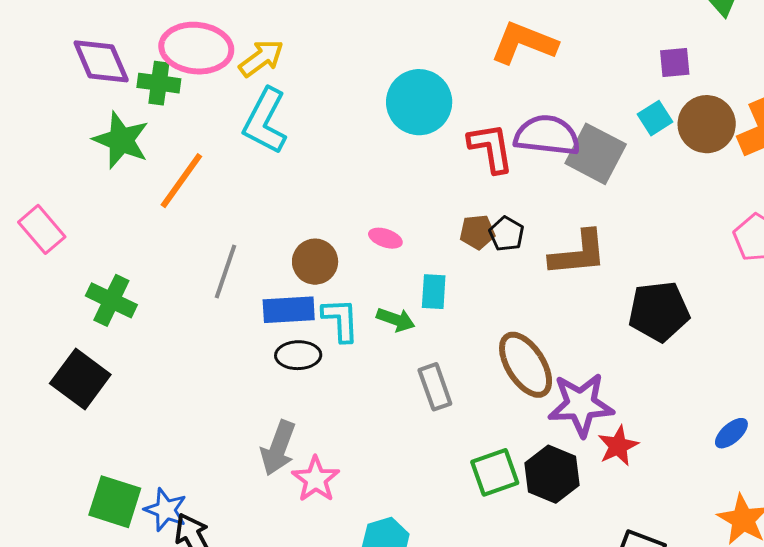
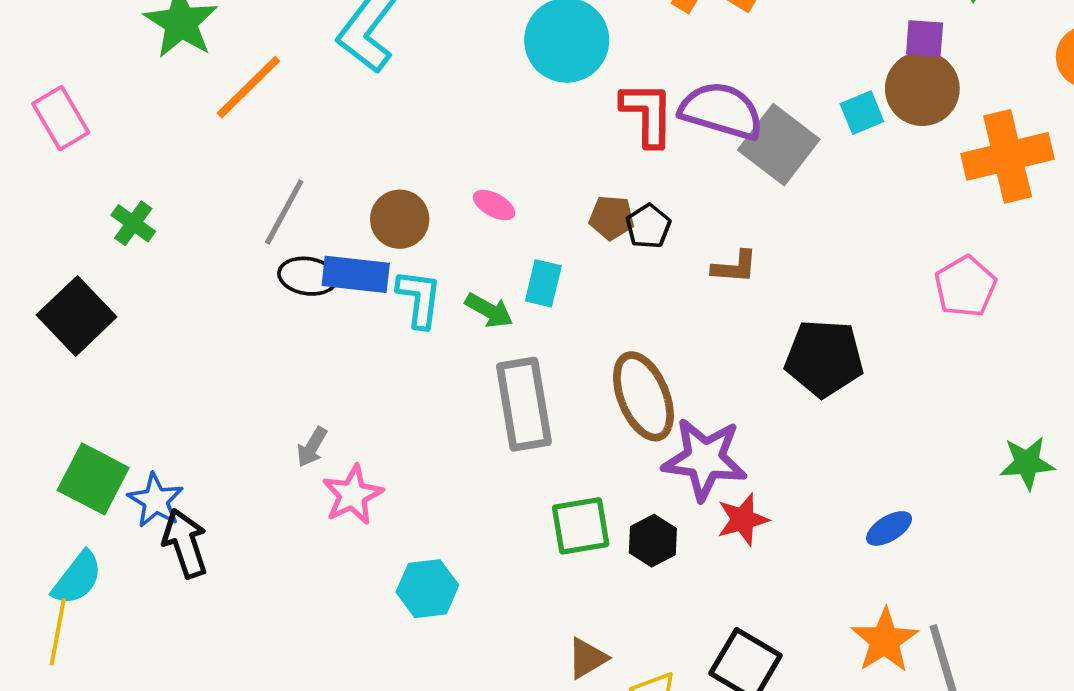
purple square: (675, 62) -> (925, 39), moved
brown circle: (707, 124) -> (922, 89), moved
brown L-shape: (578, 253) -> (735, 267), size x0.6
green cross: (111, 300) -> (133, 223), size x0.7
black ellipse: (298, 355) -> (308, 276), moved
gray rectangle: (435, 387) -> (524, 404), size x1.5
gray arrow: (278, 448) -> (312, 447), size x0.6
black hexagon: (552, 474) -> (653, 541), size x0.7

